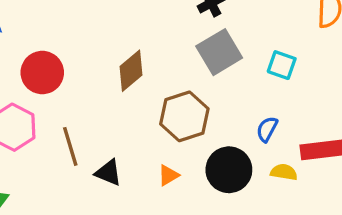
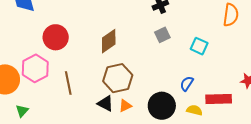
gray square: (219, 52) -> (162, 35), size x0.6
brown hexagon: (184, 116) -> (118, 78), moved
black triangle: (108, 173) -> (105, 103), moved

